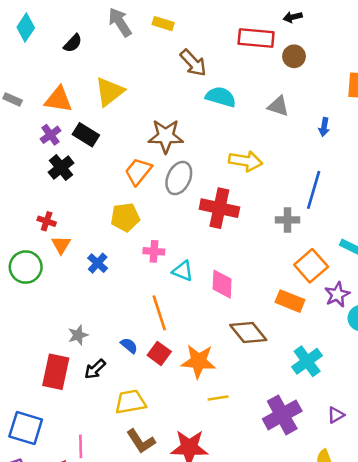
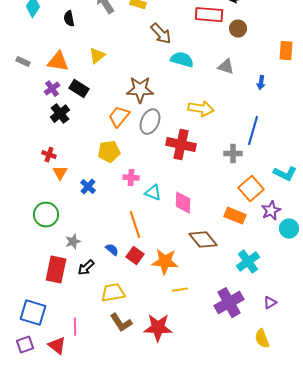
black semicircle: (73, 43) -> (69, 19), turned 126
yellow triangle: (109, 92) -> (97, 56), size x0.7
green circle: (26, 267) -> (46, 215), moved

